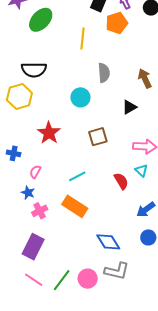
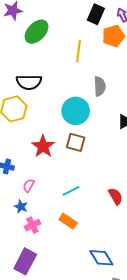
cyan circle: (80, 97) -> (76, 111), size x1.4
brown square: (98, 137) -> (76, 142), moved, turned 30
orange rectangle: (75, 206) -> (68, 221), size x0.7

